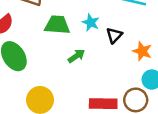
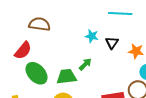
green trapezoid: (57, 25) -> (67, 77), moved

